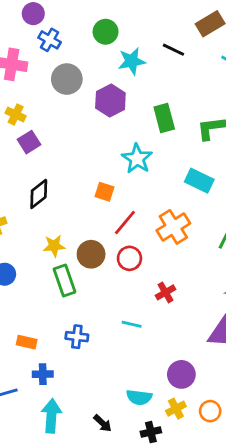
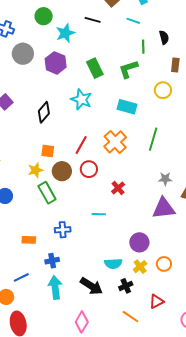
orange square: (105, 192) -> (48, 151), moved
black diamond: (39, 194) -> (44, 112), moved
blue cross: (43, 374) -> (52, 261), moved
black arrow: (103, 423) -> (91, 286), size x1.6

